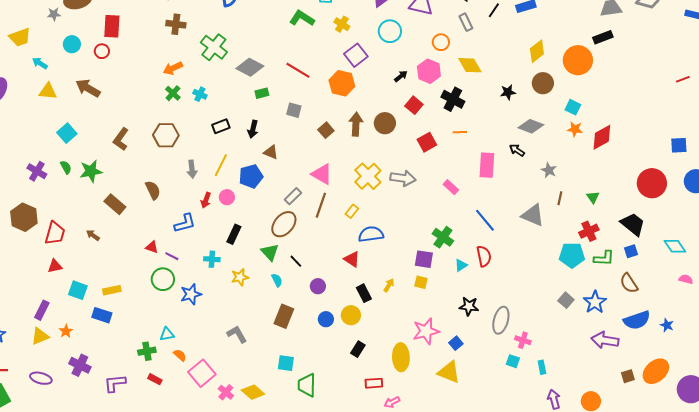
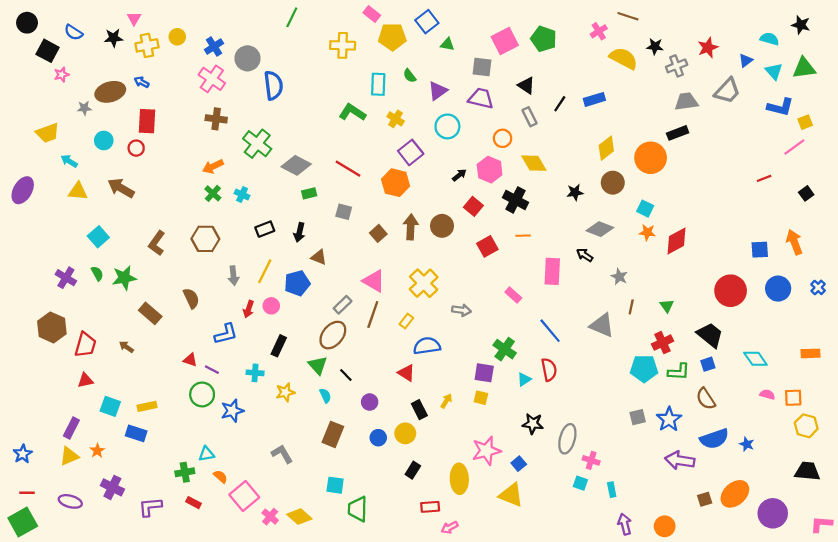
gray arrow: (403, 178) -> (461, 310), moved, size x0.7
gray square: (566, 300) -> (638, 417), turned 35

